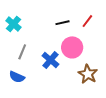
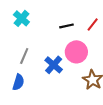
cyan cross: (13, 24) -> (21, 18), moved
blue semicircle: (17, 77) -> (18, 82), turned -98

